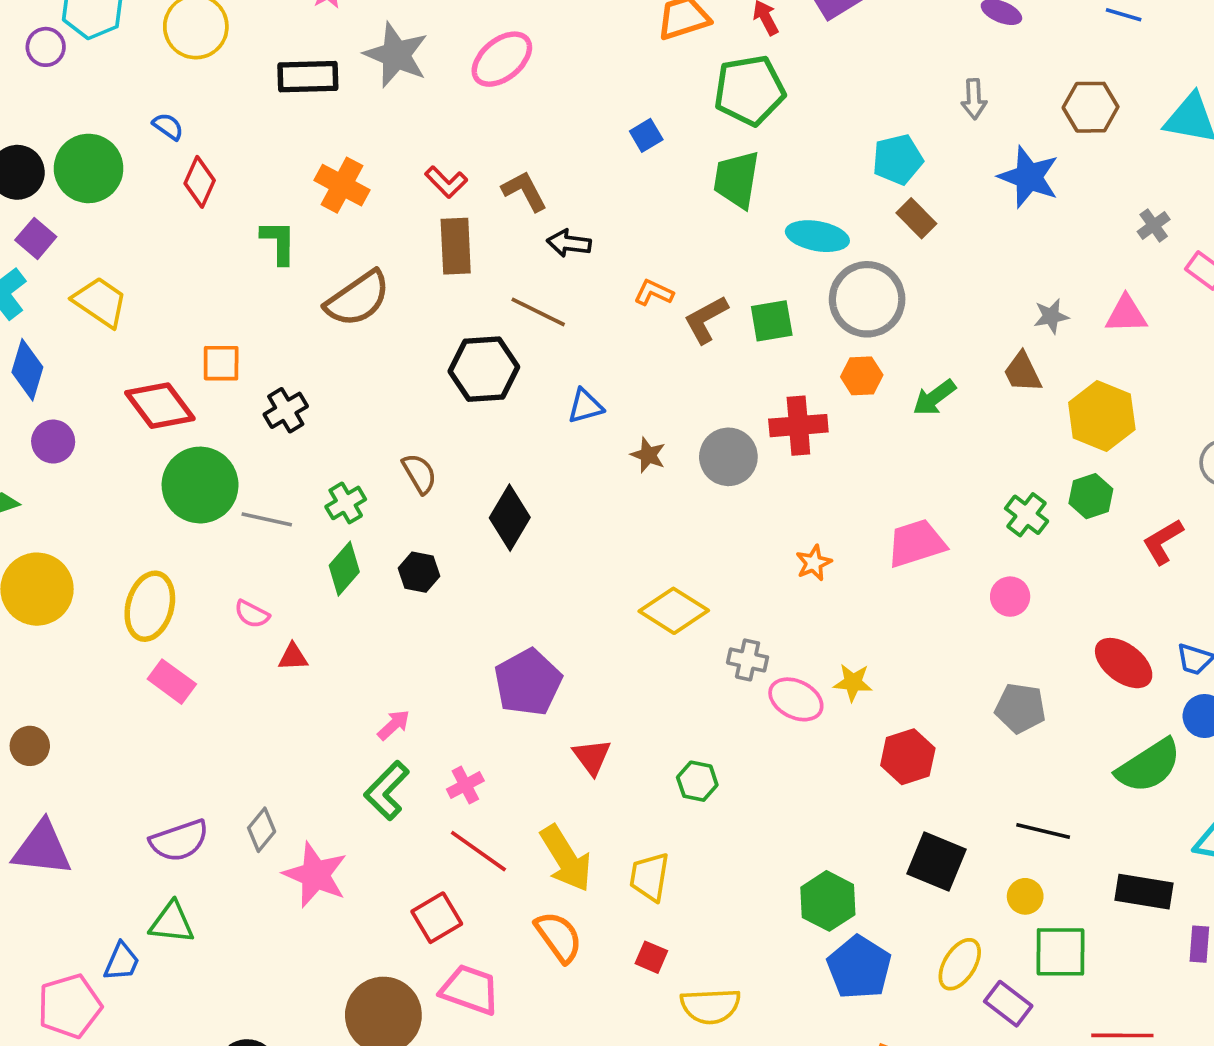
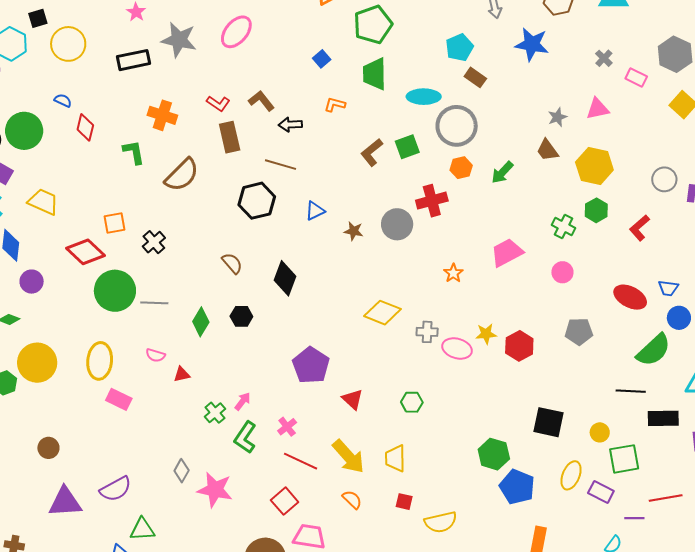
orange L-shape: (654, 293) -> (335, 104), moved
green cross: (346, 503) -> (215, 413), moved
red hexagon: (908, 757) -> (519, 346), moved
black line: (1043, 831) -> (631, 391), moved
purple semicircle: (179, 841) -> (116, 489), moved
orange semicircle: (559, 937) -> (352, 500), size x0.7

